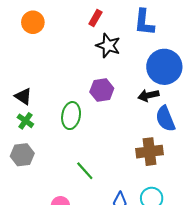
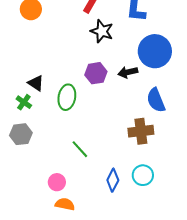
black arrow: (148, 95) -> (128, 72), moved
black triangle: (23, 96) -> (36, 83), moved

